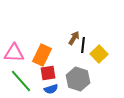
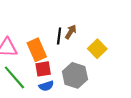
black line: (83, 45) -> (59, 36), moved
orange rectangle: (42, 55) -> (37, 50), turned -50

